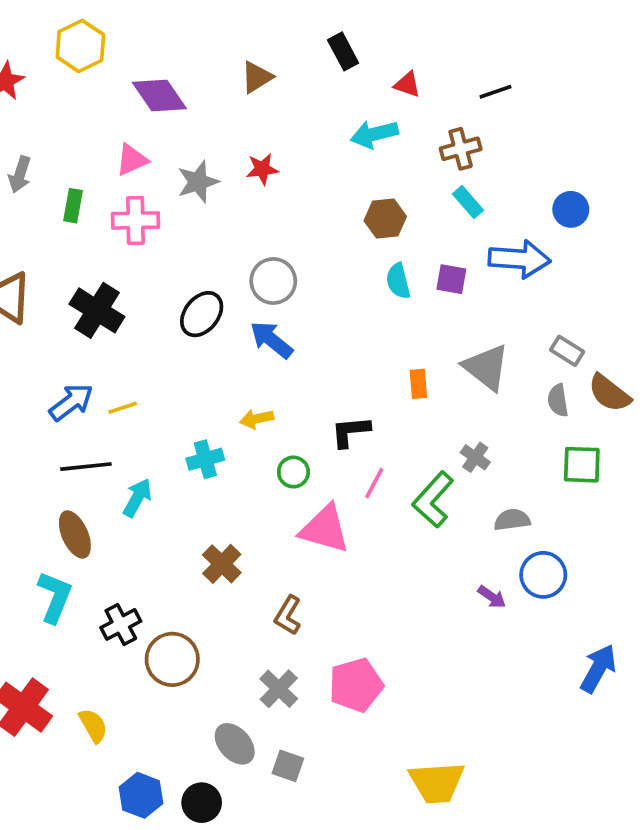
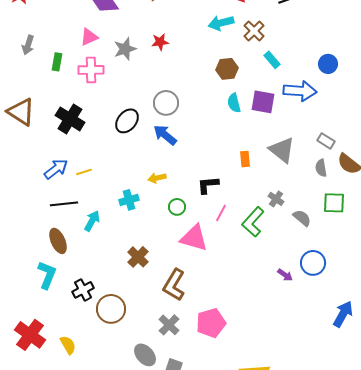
brown cross: (461, 149) -> (254, 31), moved, turned -30
purple square: (451, 279) -> (263, 102), size x1.4
gray semicircle: (512, 520) -> (302, 218), moved, turned 48
brown L-shape: (288, 615) -> (174, 285), size x1.5

